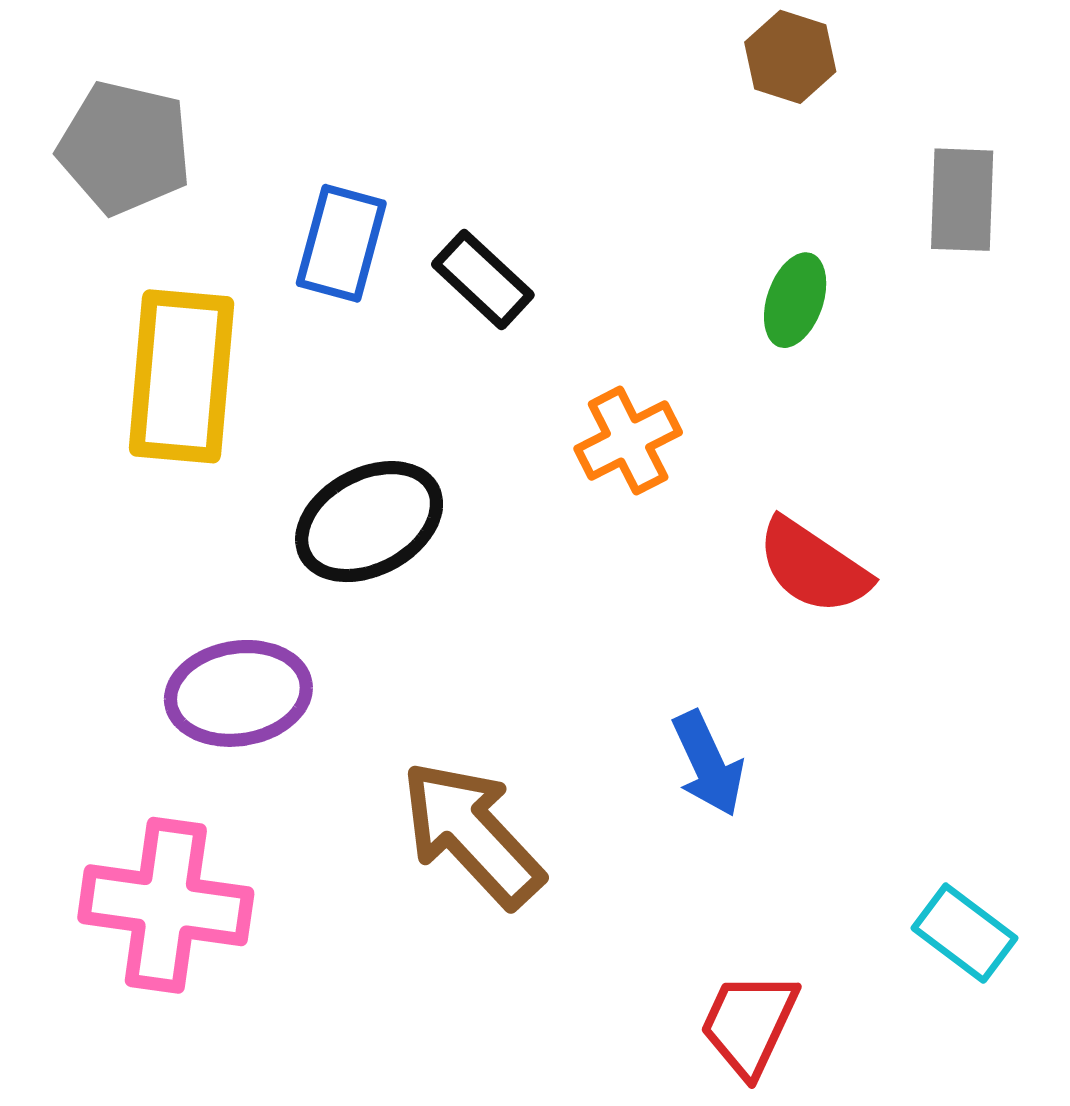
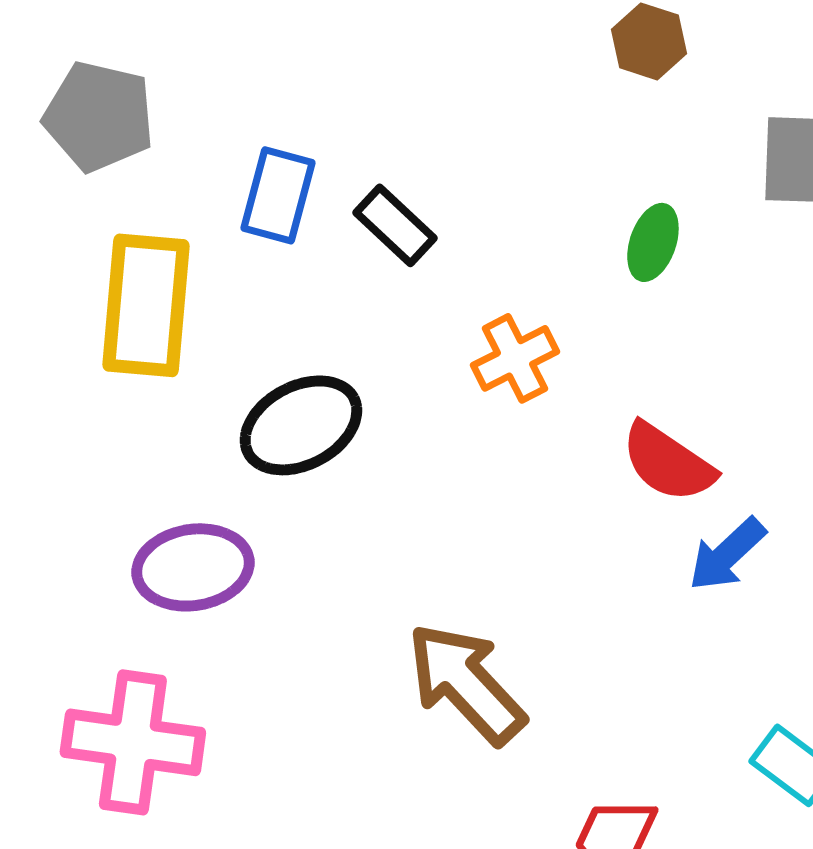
blue arrow: (708, 764) -> (727, 554), moved, turned 72
brown arrow: (472, 834) -> (466, 683), moved

